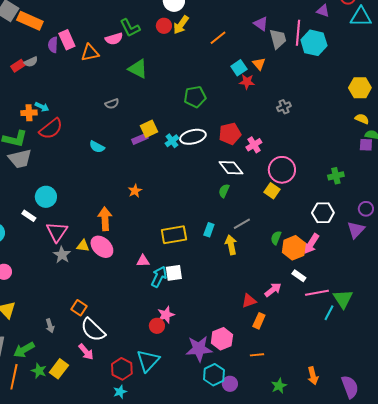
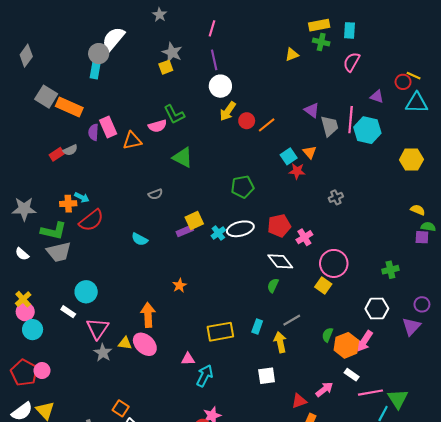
red circle: (164, 26) -> (247, 121), moved
yellow hexagon: (360, 88) -> (411, 160), moved
white square: (174, 273) -> (267, 376), moved

